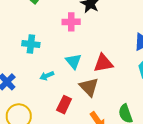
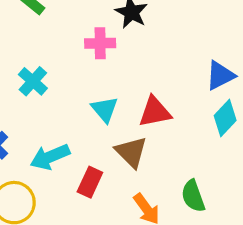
cyan cross: (31, 44) -> (33, 81), turned 36
cyan arrow: (47, 76) -> (50, 157), moved, size x1.6

